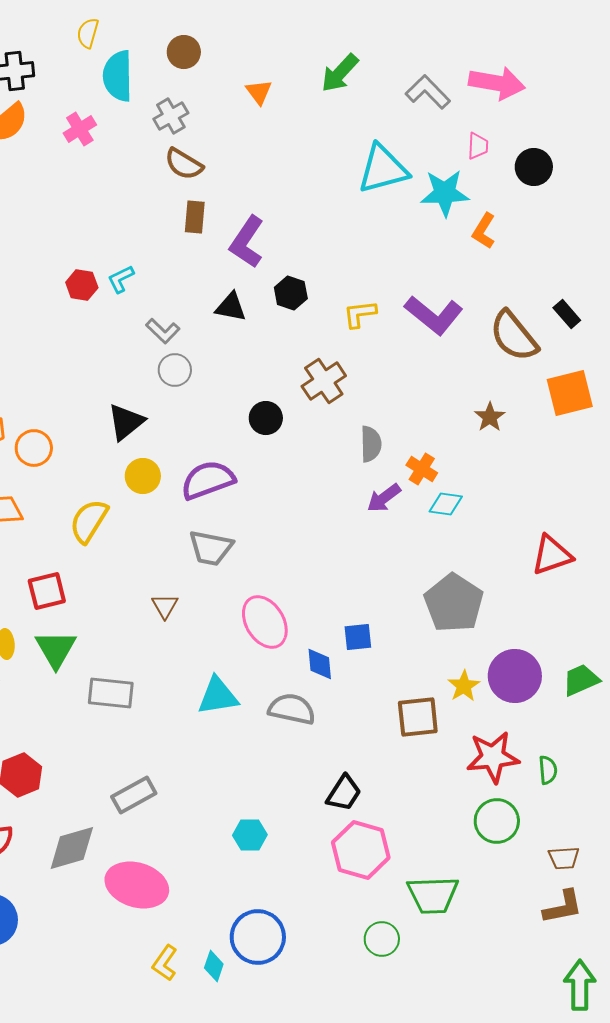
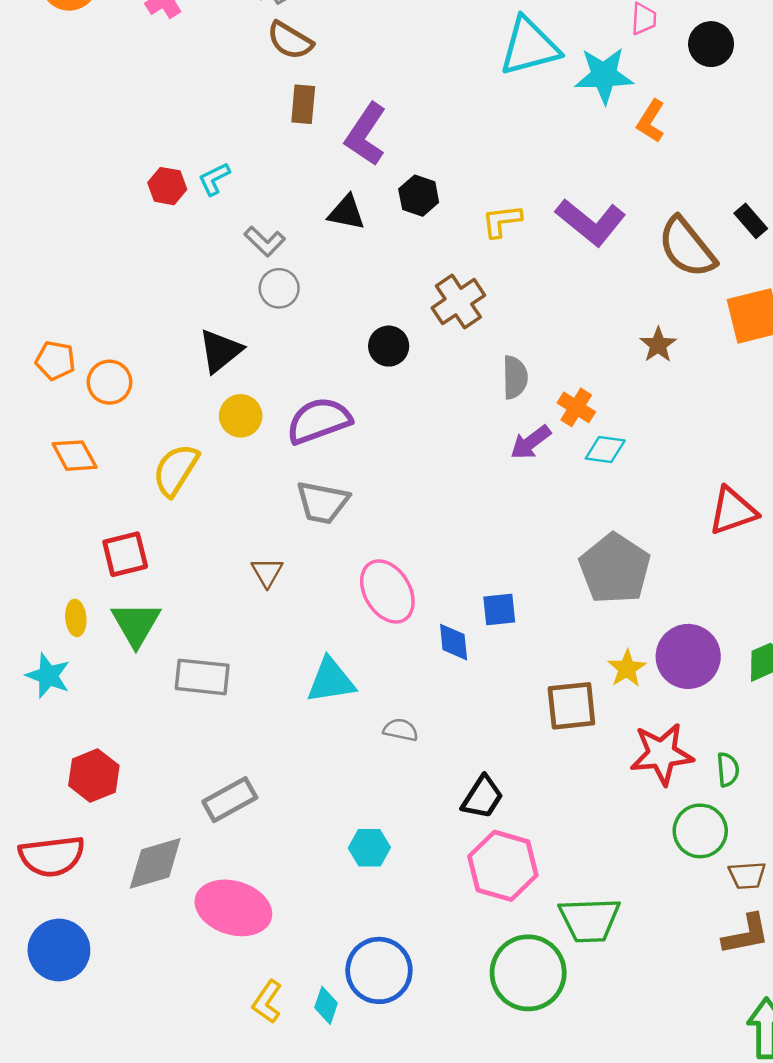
gray semicircle: (292, 709) -> (401, 730), moved, size x0.6
green circle: (497, 821) -> (700, 831), moved
green circle: (382, 939) -> (528, 973), size x1.8

